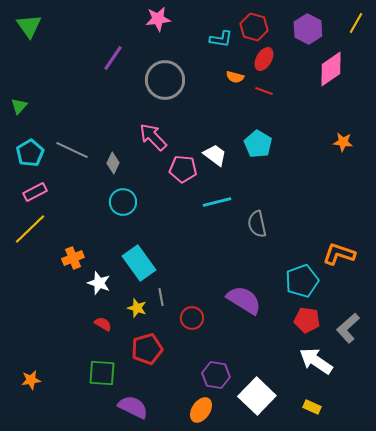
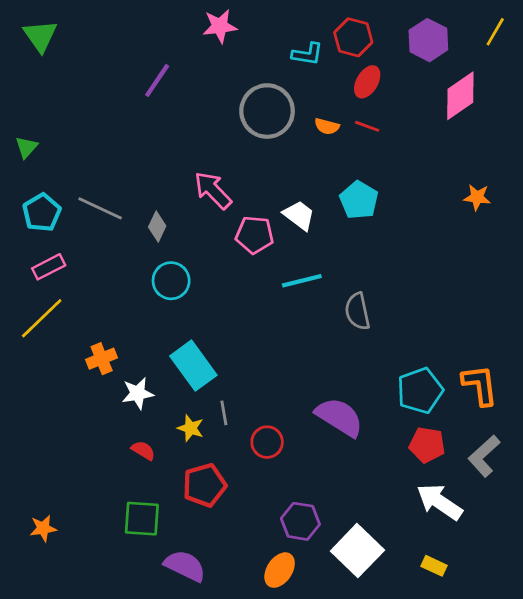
orange semicircle: (235, 77) -> (327, 126), moved
gray circle: (165, 80) -> (267, 111), moved
orange L-shape: (339, 254) -> (480, 385), moved, turned 64
white star: (99, 283) -> (138, 393), turned -30

